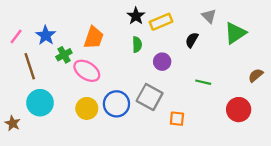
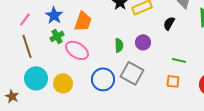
blue star: (46, 35) -> (54, 15), moved
pink line: (16, 37) -> (25, 19), moved
green semicircle: (137, 45) -> (119, 45), moved
yellow circle: (87, 108) -> (63, 83), moved
orange square: (177, 119) -> (173, 81), moved

